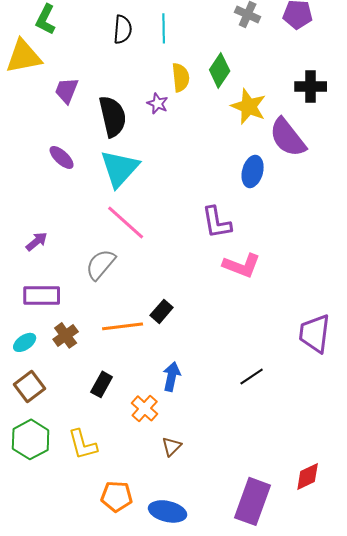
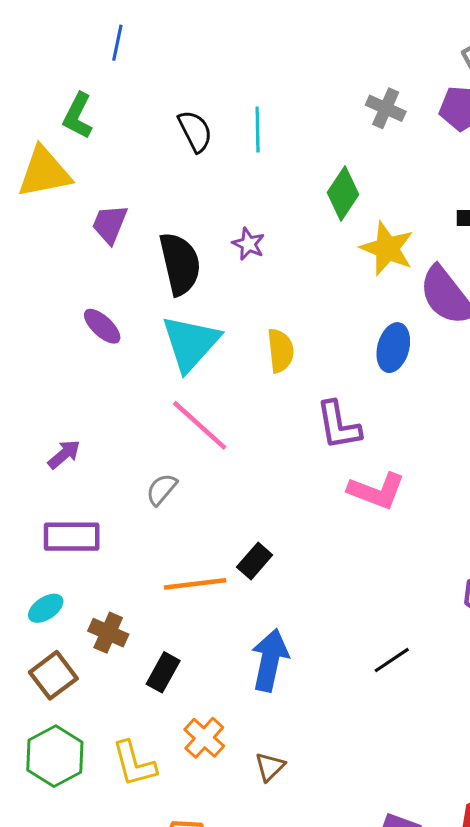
black semicircle: (123, 29) -> (195, 131), turned -32
yellow semicircle: (181, 77) -> (280, 351), moved
gray semicircle: (101, 264) -> (162, 489), size x0.7
brown cross: (66, 335) -> (108, 633), moved, turned -30
blue arrow: (172, 376) -> (270, 660), size x1.4
orange cross: (145, 408) -> (204, 738), moved

